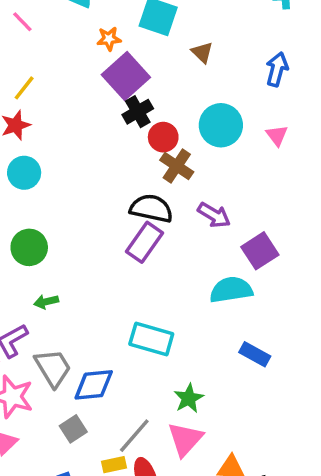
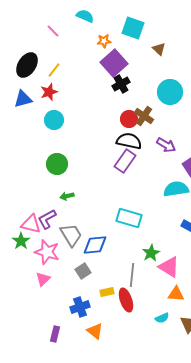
red circle: (163, 137) -> (129, 119), moved
gray line: (134, 436) -> (132, 275), moved, turned -35
pink triangle: (185, 439) -> (169, 267), moved, turned -40

